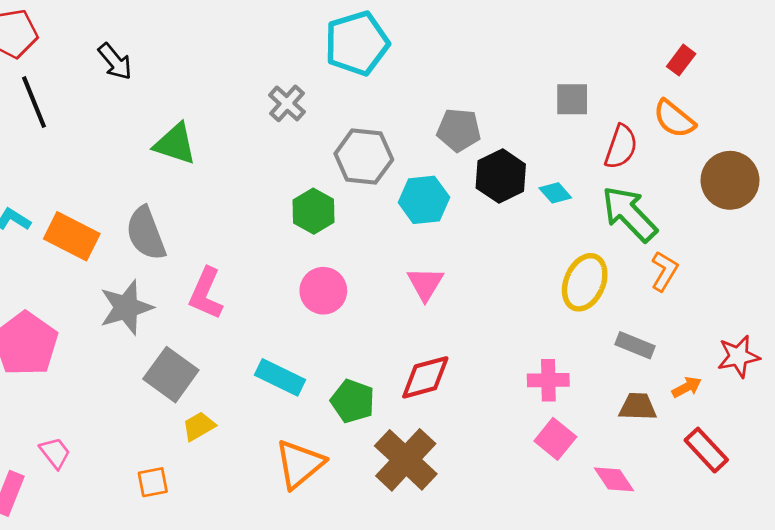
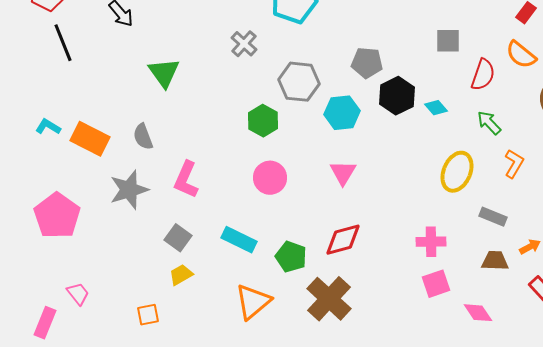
green triangle: (175, 144) -> (164, 73), turned 36
green arrow: (629, 214) -> (489, 123), size x0.6
gray semicircle: (146, 233) -> (143, 137), size x0.7
gray square: (171, 375) -> (178, 238), moved, size x0.7
pink square: (555, 439) -> (436, 284), turned 32

